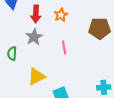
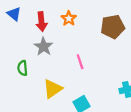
pink line: (64, 47) -> (80, 62), moved

